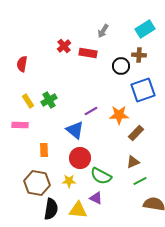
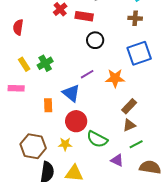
black circle: (121, 66) -> (95, 40), moved
brown rectangle: (136, 133) -> (129, 106), moved
orange rectangle: (44, 150) -> (48, 105), moved
purple triangle: (96, 198) -> (117, 160), moved

